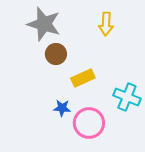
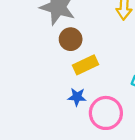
yellow rectangle: (83, 78) -> (86, 65), moved

